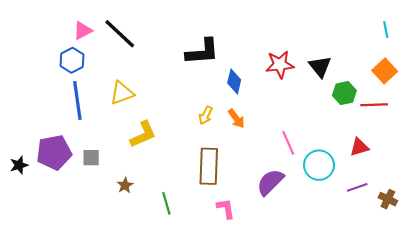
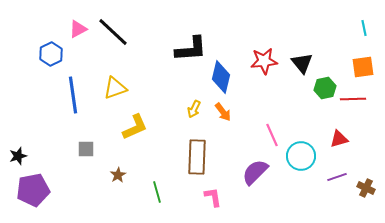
blue hexagon: (72, 60) -> (51, 54), moved
orange square: (385, 71) -> (363, 67), turned 35
blue diamond: (234, 81) -> (221, 77), size x1.4
purple pentagon: (54, 152) -> (33, 190), moved

